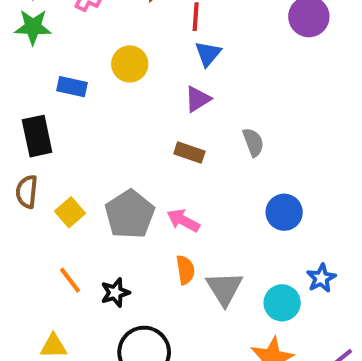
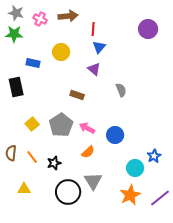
purple triangle: (198, 99) -> (94, 69), turned -48
brown rectangle: (189, 153) -> (77, 95), moved
brown semicircle: (27, 192) -> (11, 153), moved
blue circle: (284, 212) -> (115, 135), moved
orange semicircle: (185, 270) -> (88, 152), turned 56
gray triangle: (224, 288) -> (93, 181), moved

